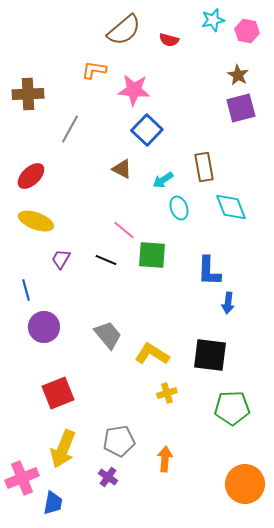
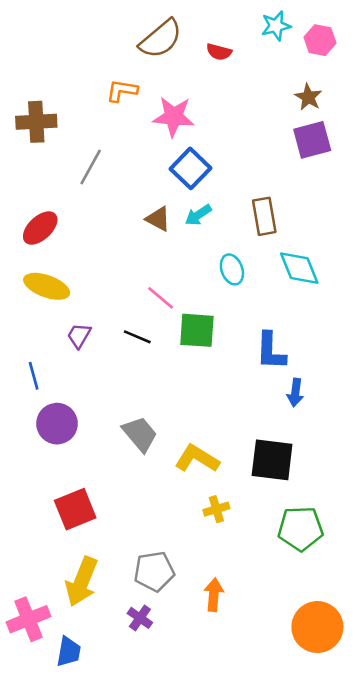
cyan arrow: (163, 180) -> (198, 215), moved

